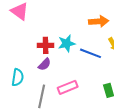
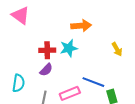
orange arrow: (99, 21) -> (81, 26), moved
blue line: (91, 53) -> (93, 82), moved

